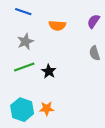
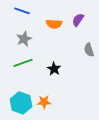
purple semicircle: (93, 21) -> (78, 20), moved
black star: (49, 71) -> (54, 69), moved

